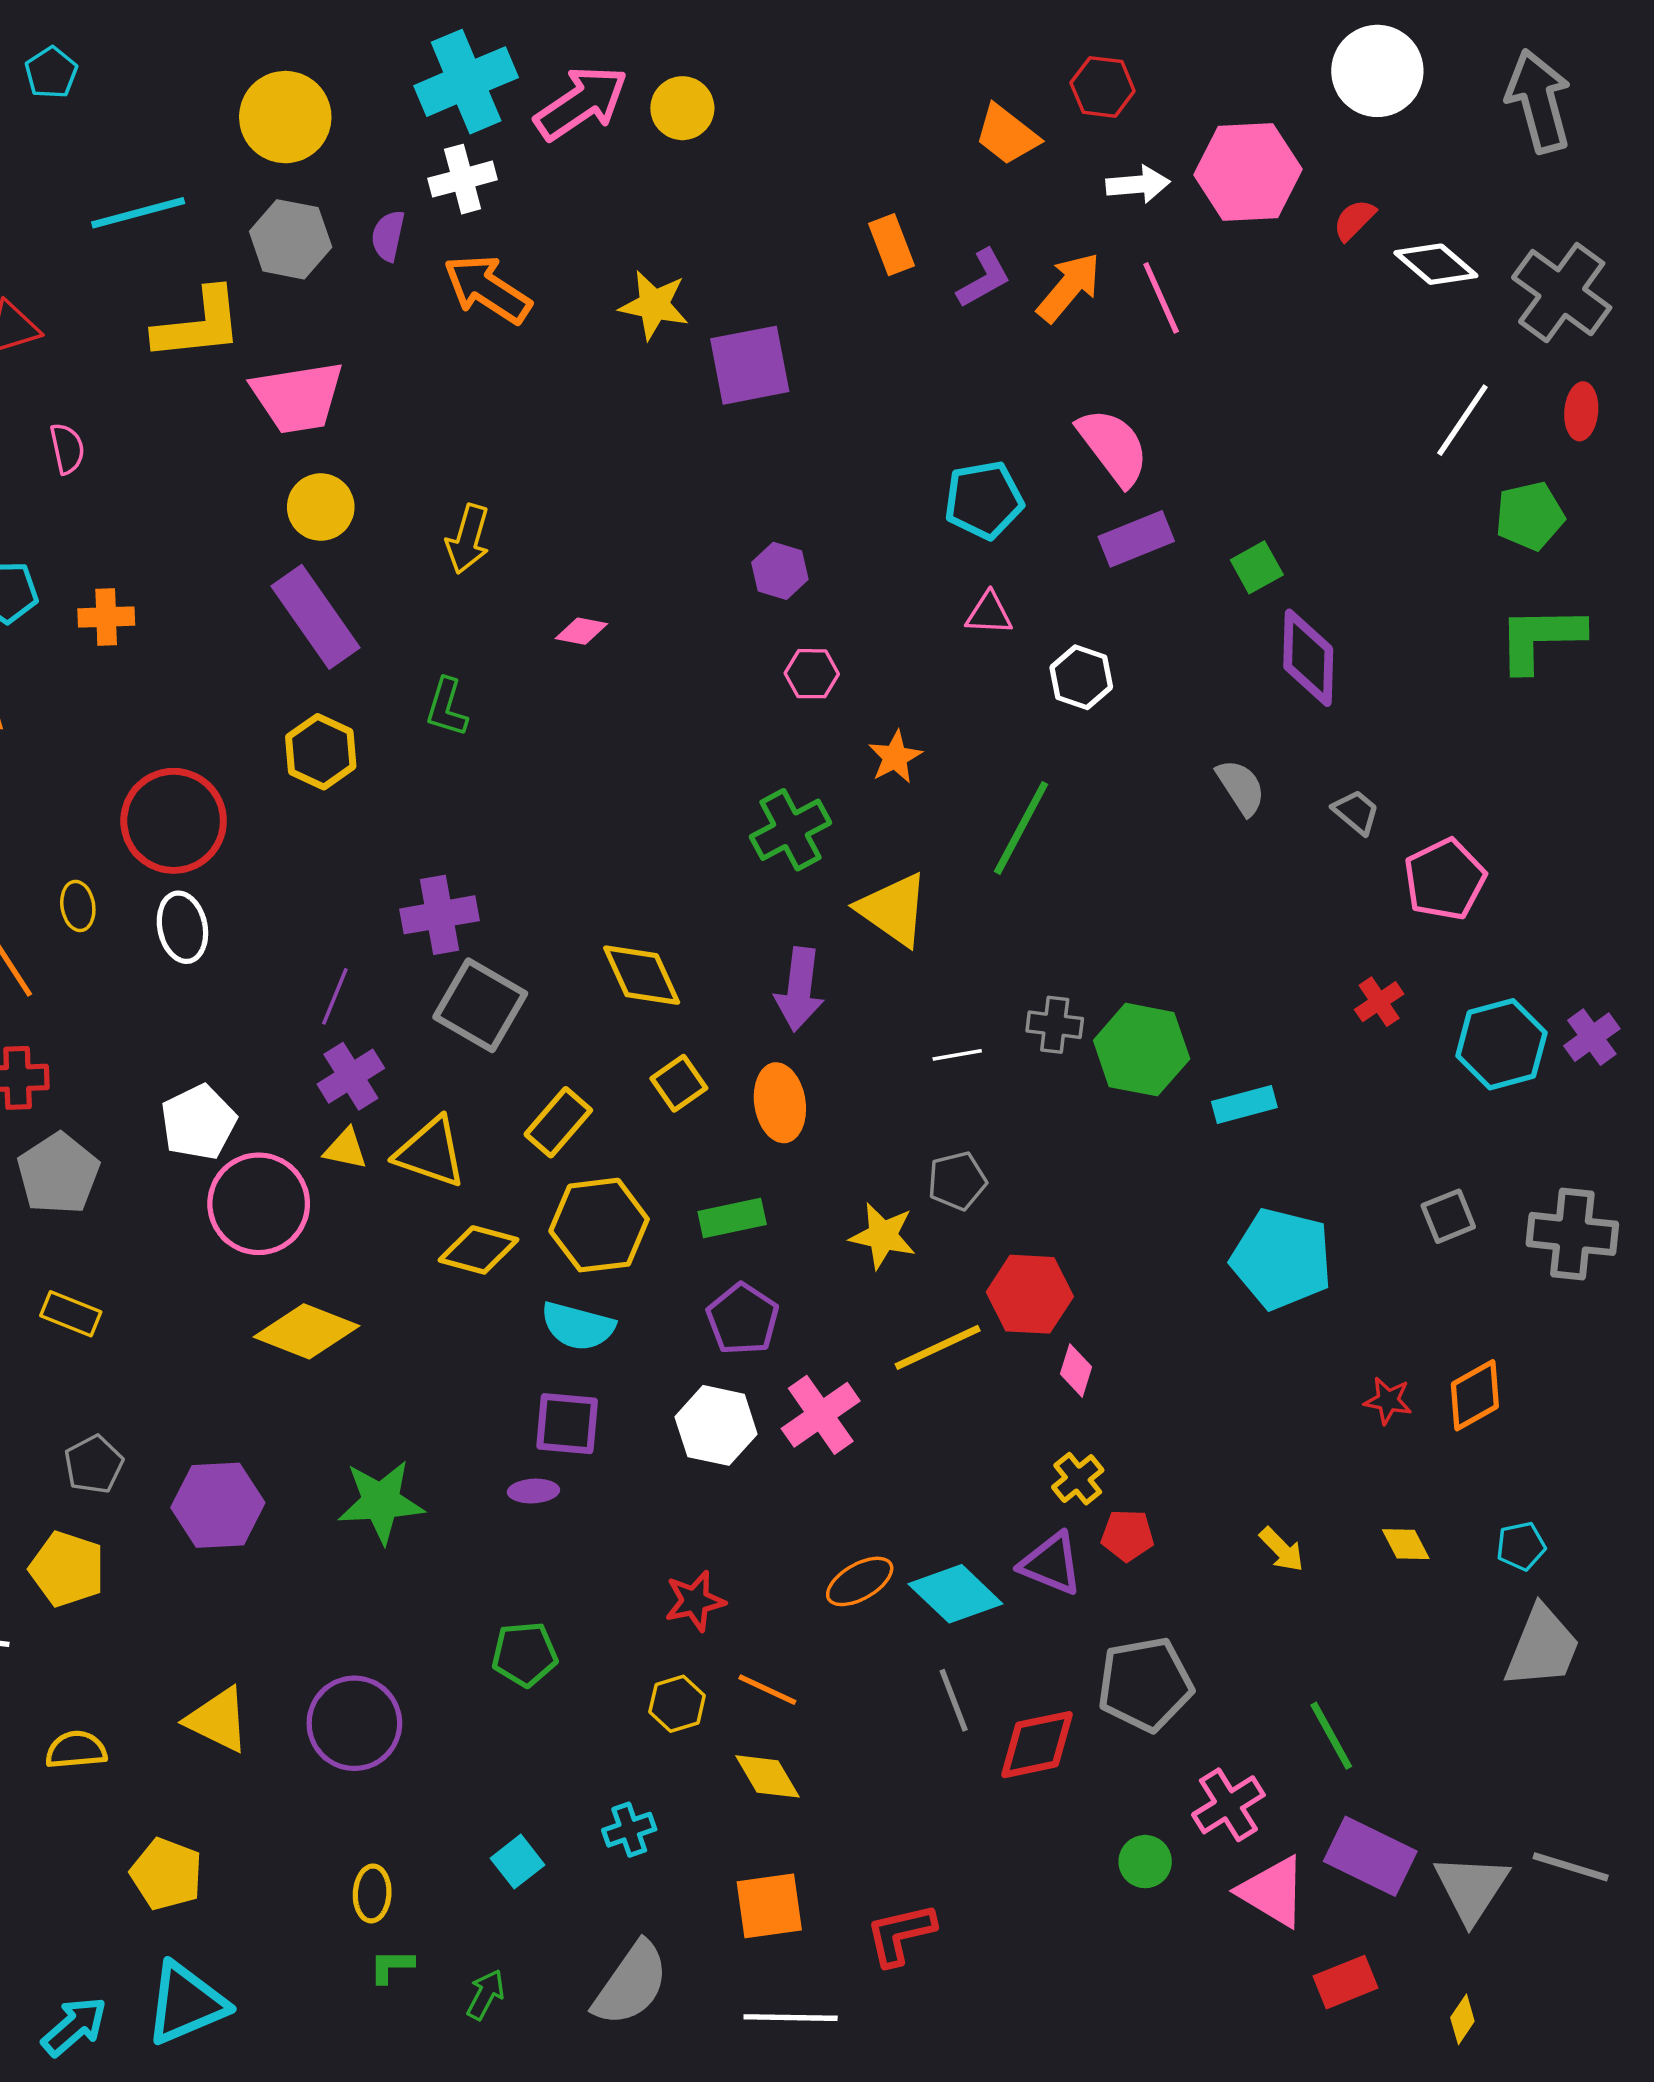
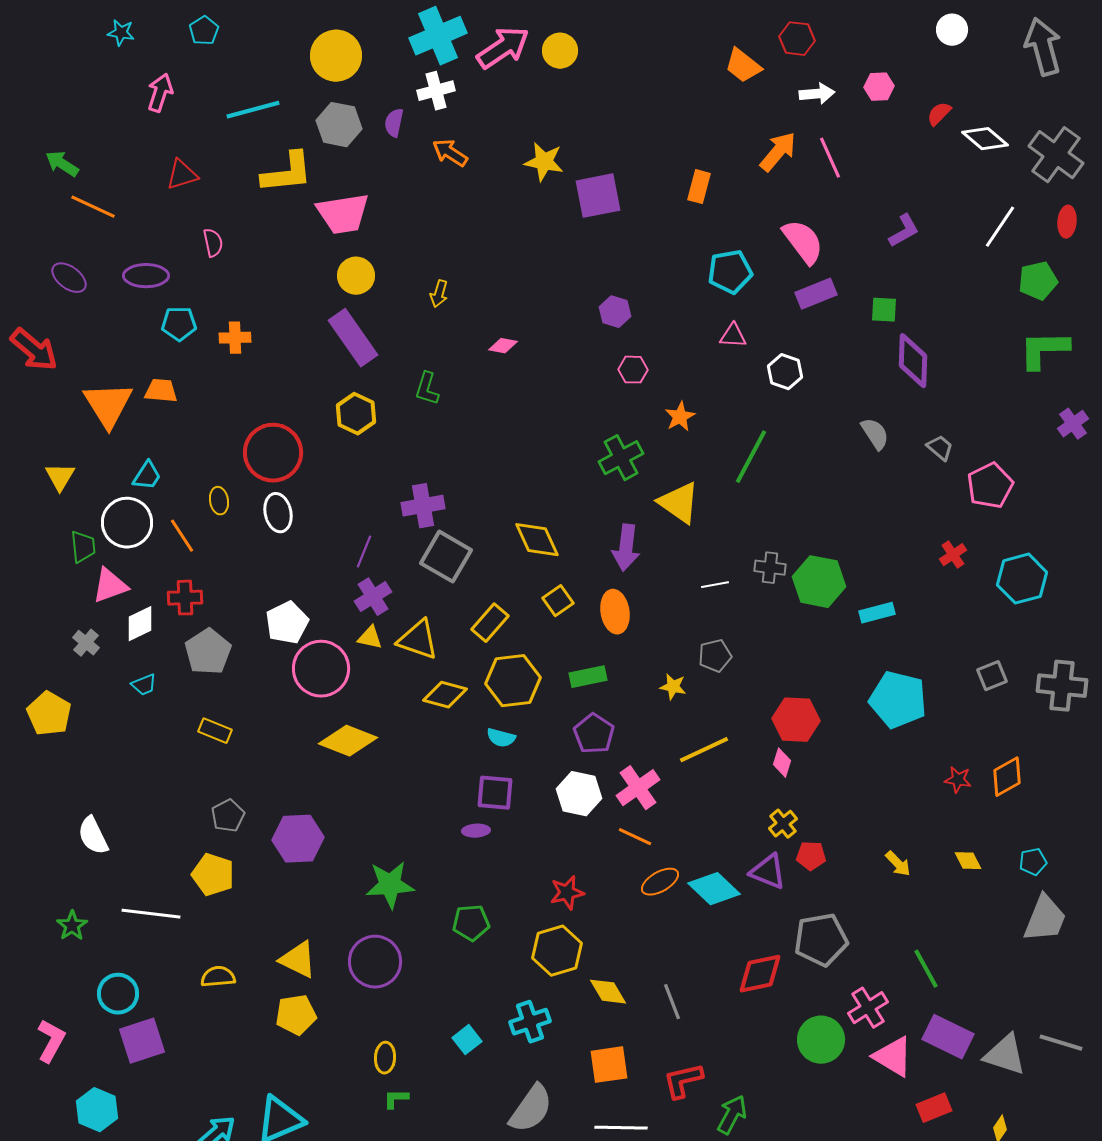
white circle: (1377, 71) -> (952, 30), size x0.6
pink hexagon: (1248, 172) -> (879, 87), size x0.5
orange rectangle: (892, 245) -> (699, 187), moved, turned 36
purple L-shape: (984, 278) -> (904, 231), moved
orange arrow: (487, 289) -> (450, 153), size x0.7
yellow arrow: (468, 539) -> (439, 294), size x0.7
green square: (1257, 567) -> (884, 310), turned 32
purple cross: (1592, 1037) -> (1073, 424), moved
yellow star: (883, 1236) -> (673, 687), size x0.7
red hexagon: (1030, 1294) -> (796, 720), moved
cyan semicircle: (578, 1326) -> (501, 738), size x0.7
green star: (381, 1502) -> (390, 885), moved
orange line: (767, 1690) -> (635, 837), moved
gray line: (954, 1700) -> (672, 1002), moved
yellow hexagon: (677, 1704) -> (557, 951), size x1.6
cyan cross: (629, 1830) -> (530, 1022), size x1.4
green circle: (1145, 1862) -> (821, 1040), size x1.6
yellow pentagon: (166, 1874) -> (296, 1015), moved, turned -30
gray triangle: (1471, 1888) -> (1005, 1055), turned -45
green arrow: (486, 1995) -> (732, 1115), moved, size x1.4

